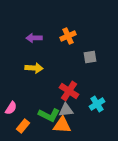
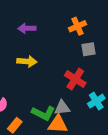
orange cross: (68, 36) -> (78, 26), moved
red cross: (69, 91) -> (75, 79), moved

